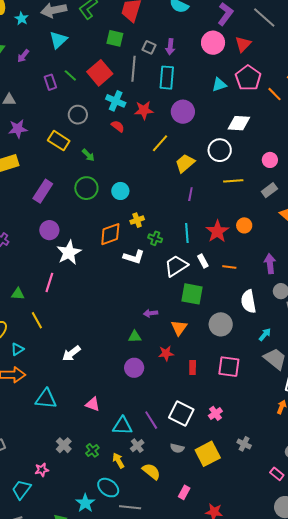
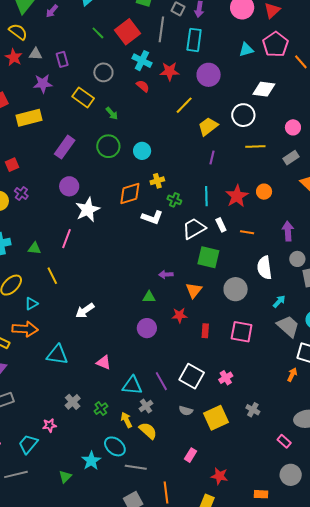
purple rectangle: (50, 82) -> (62, 59), moved
yellow semicircle: (151, 471) -> (148, 431), moved

